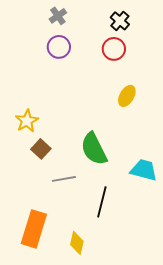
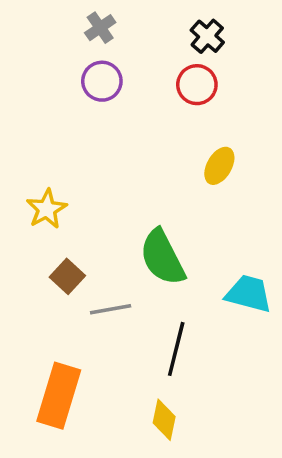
brown square: (41, 149) -> (67, 276), moved
yellow diamond: (77, 243) -> (164, 420), moved

